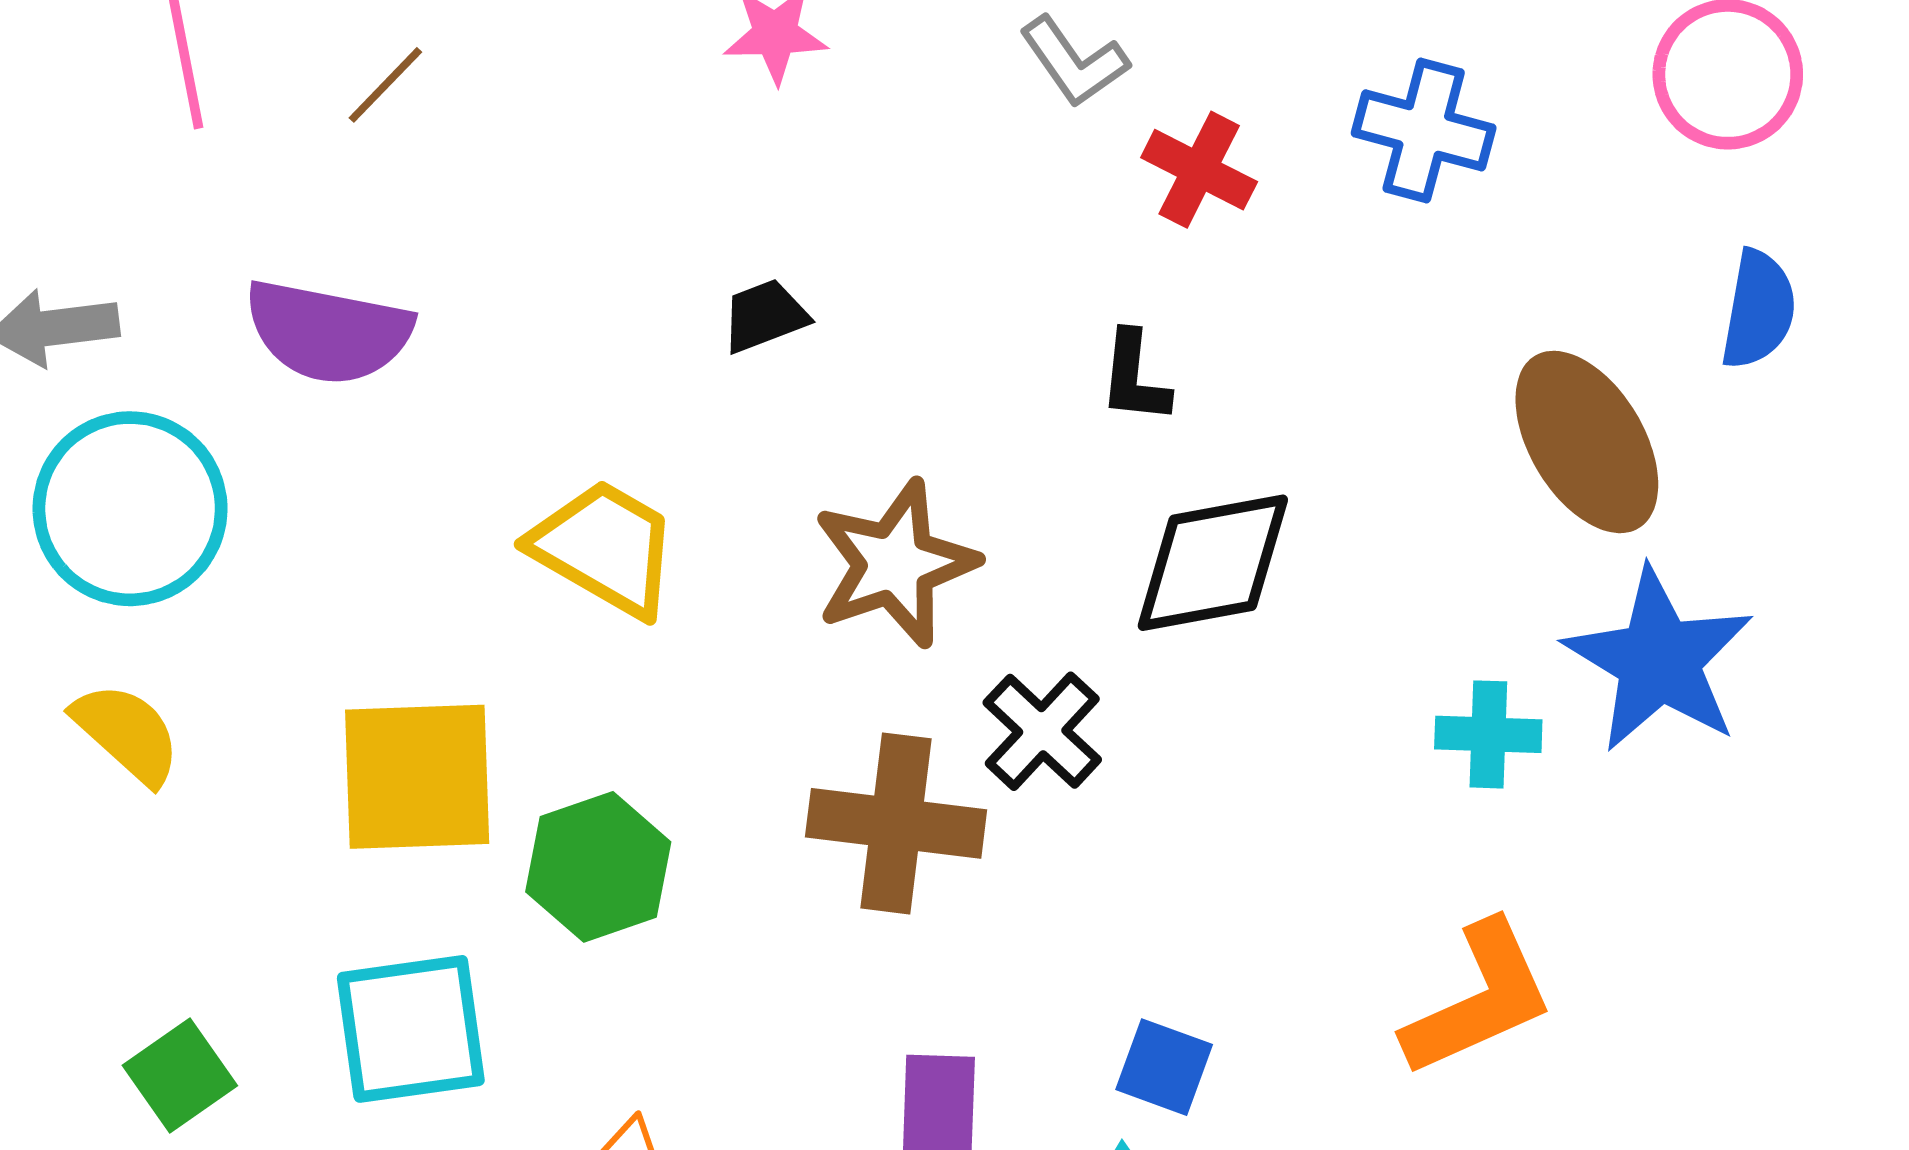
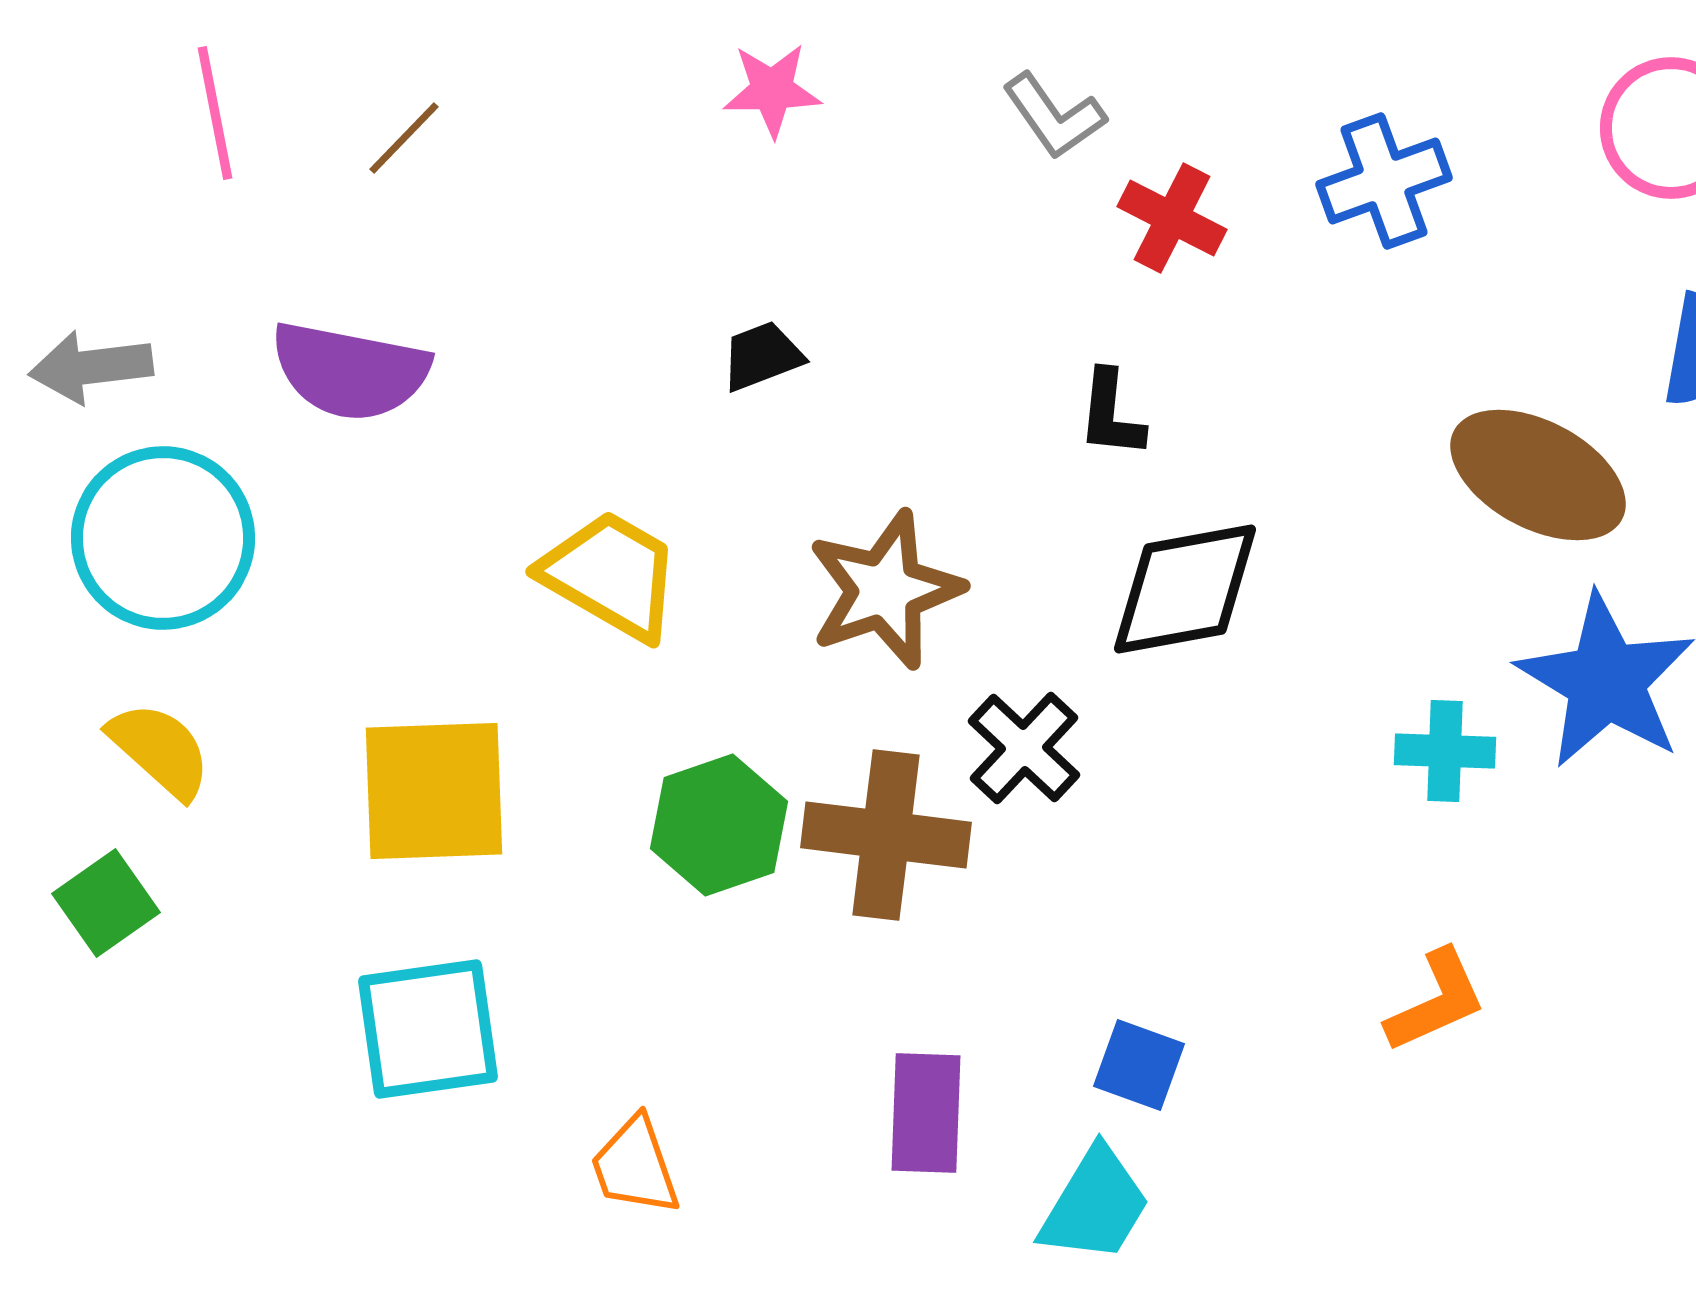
blue cross: (1424, 130) -> (1384, 181), turned -35
brown ellipse: (1587, 442) -> (1538, 475), turned -31
green hexagon: (598, 867) -> (719, 825), moved
orange L-shape: (1479, 999) -> (1436, 1001), size x0.7
green square: (180, 1076) -> (106, 903), moved

